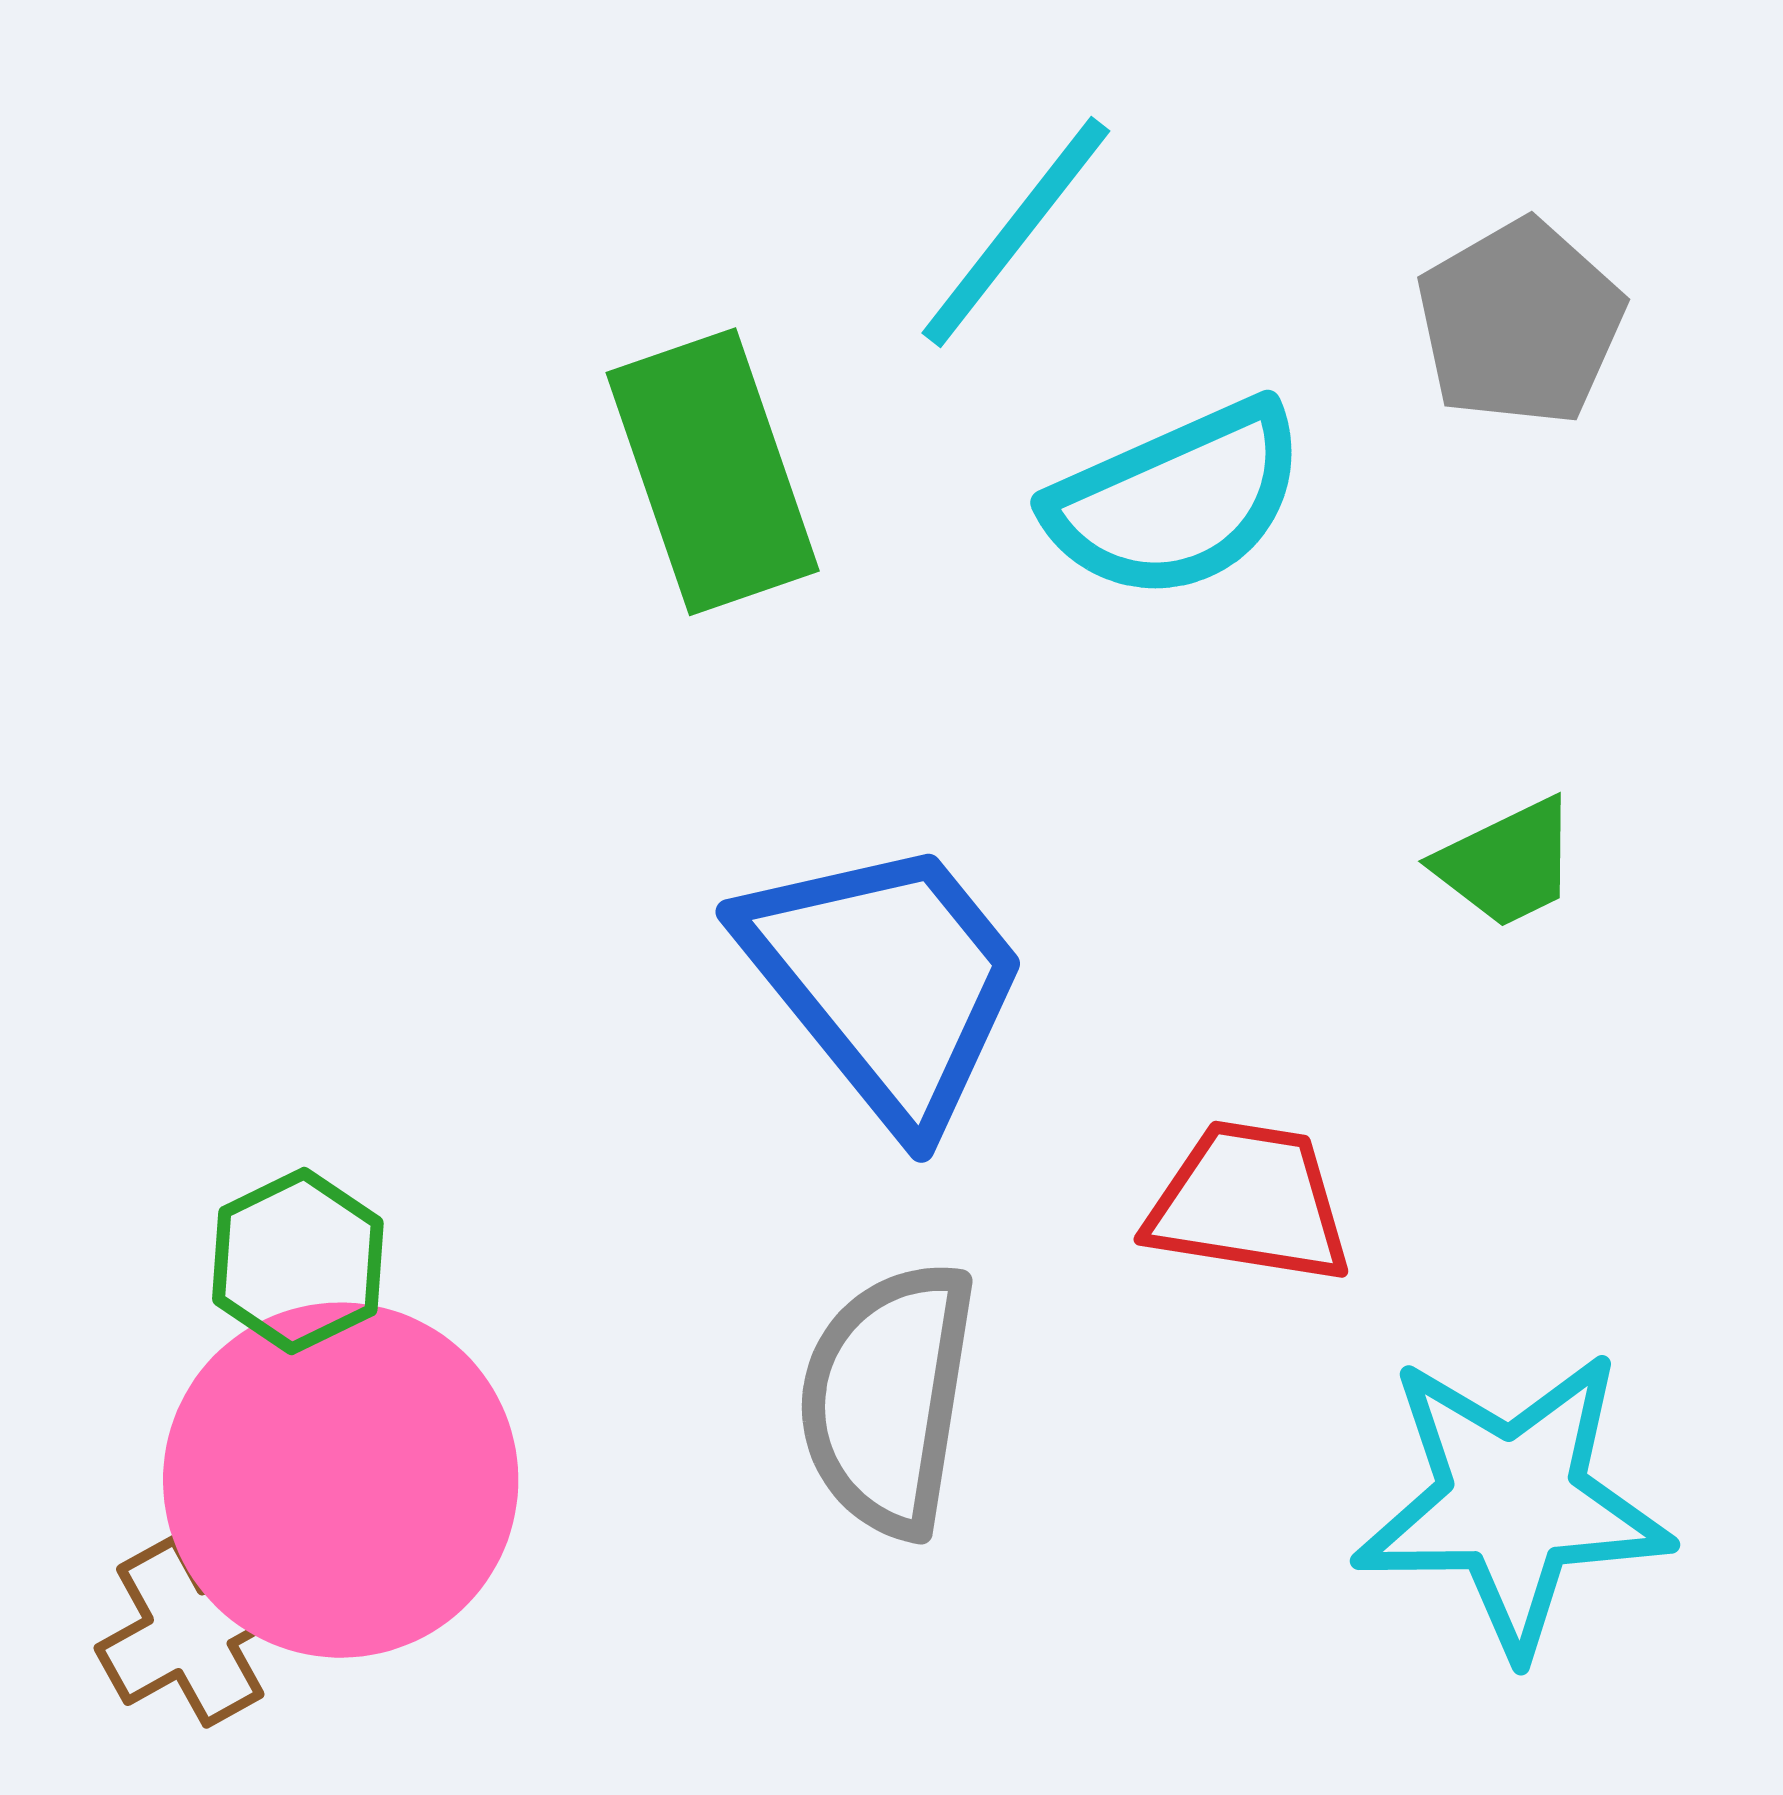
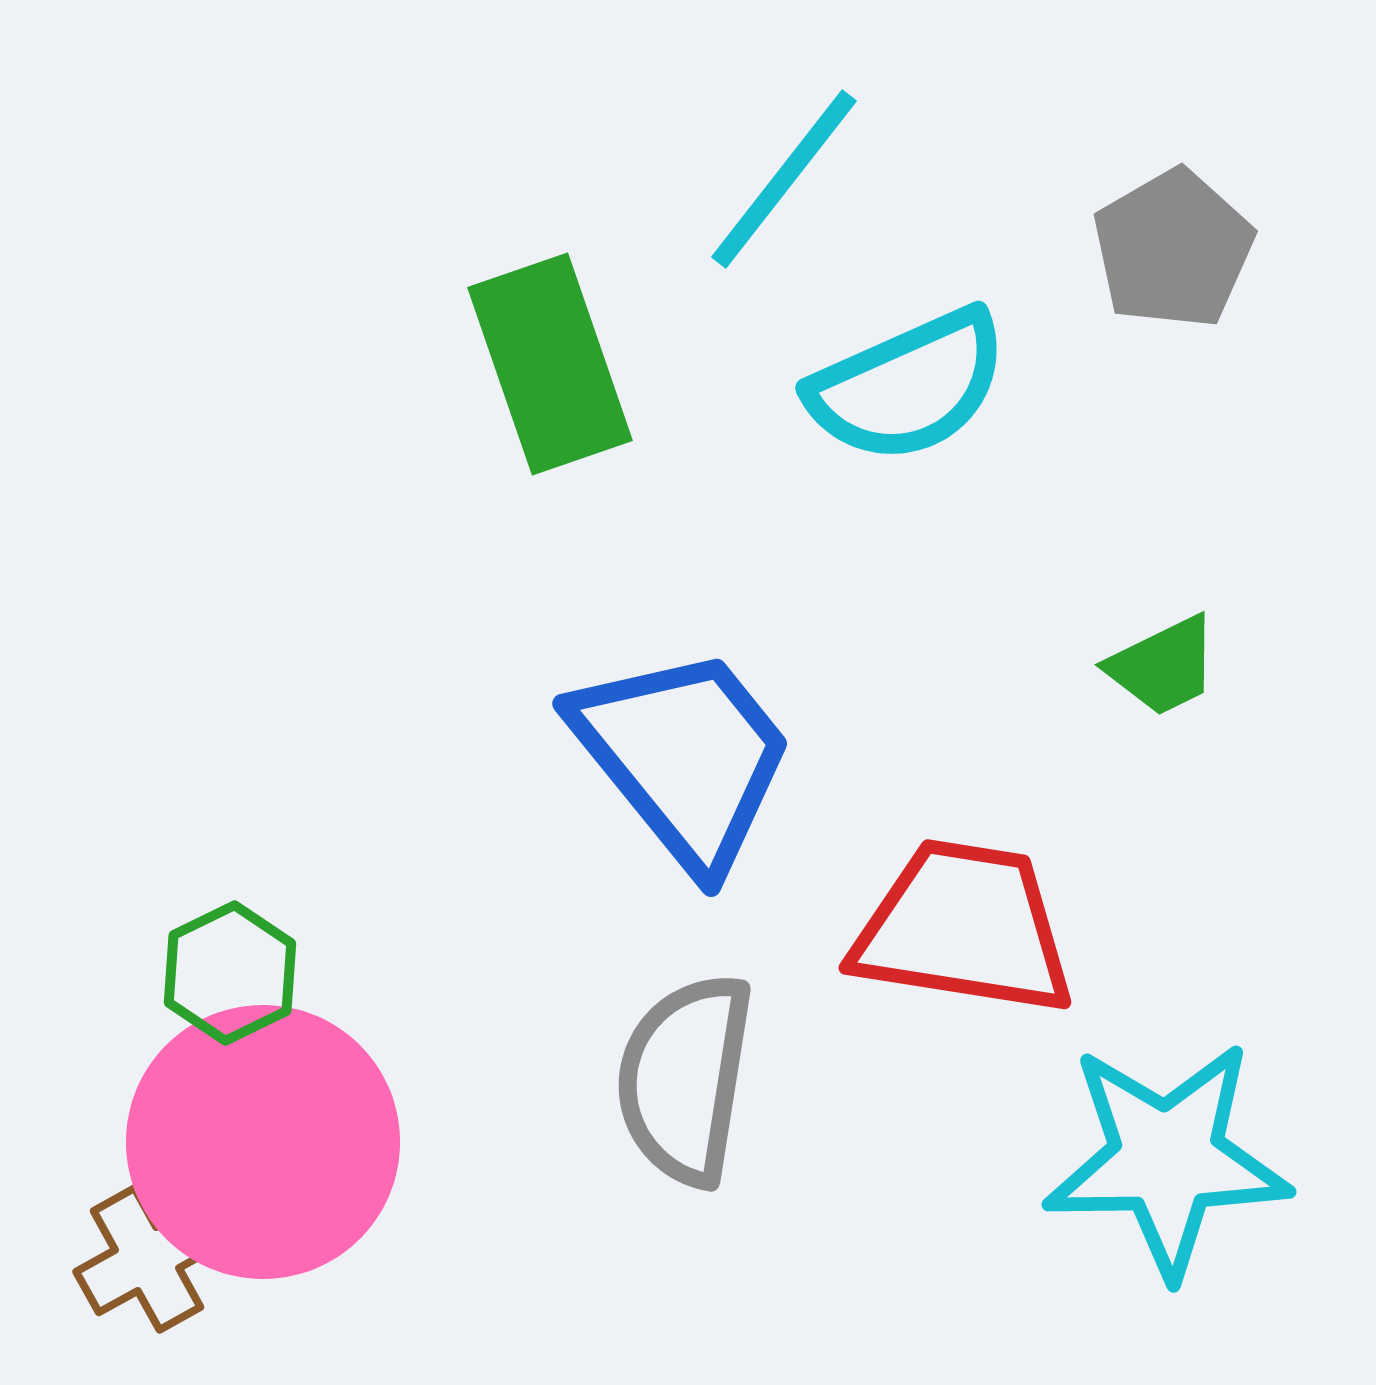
red trapezoid: (1249, 1203) -> (964, 928), size x1.4

